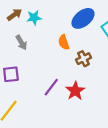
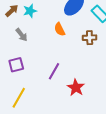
brown cross: (84, 59) -> (90, 38), moved, turned 32
red star: (75, 91) -> (76, 88), moved

